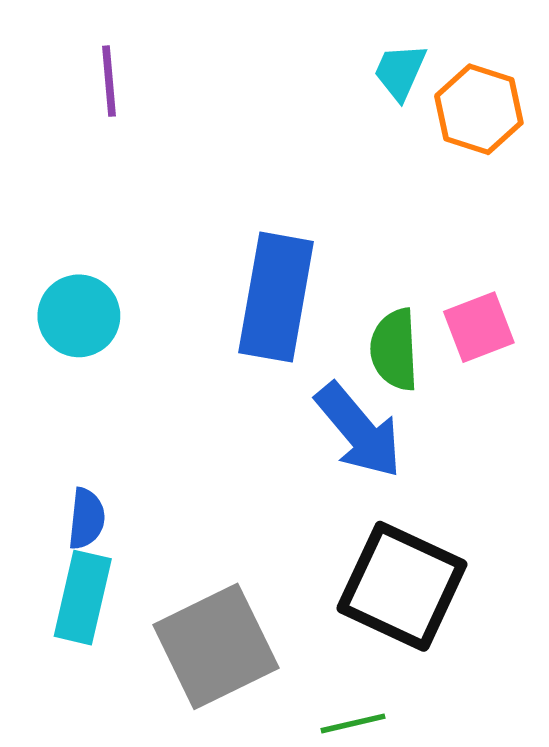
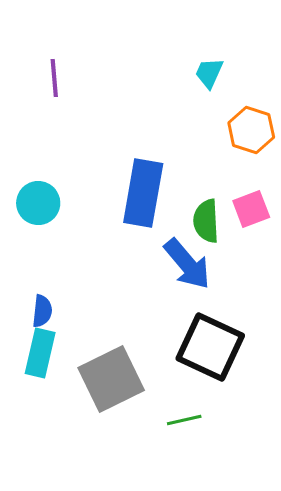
orange hexagon: (479, 109) -> (251, 130), moved

